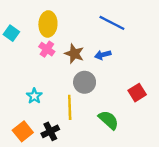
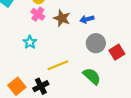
gray circle: (85, 82) -> (96, 43), moved
cyan star: (34, 96) -> (30, 42), moved
yellow line: (70, 107) -> (58, 65), turned 70

